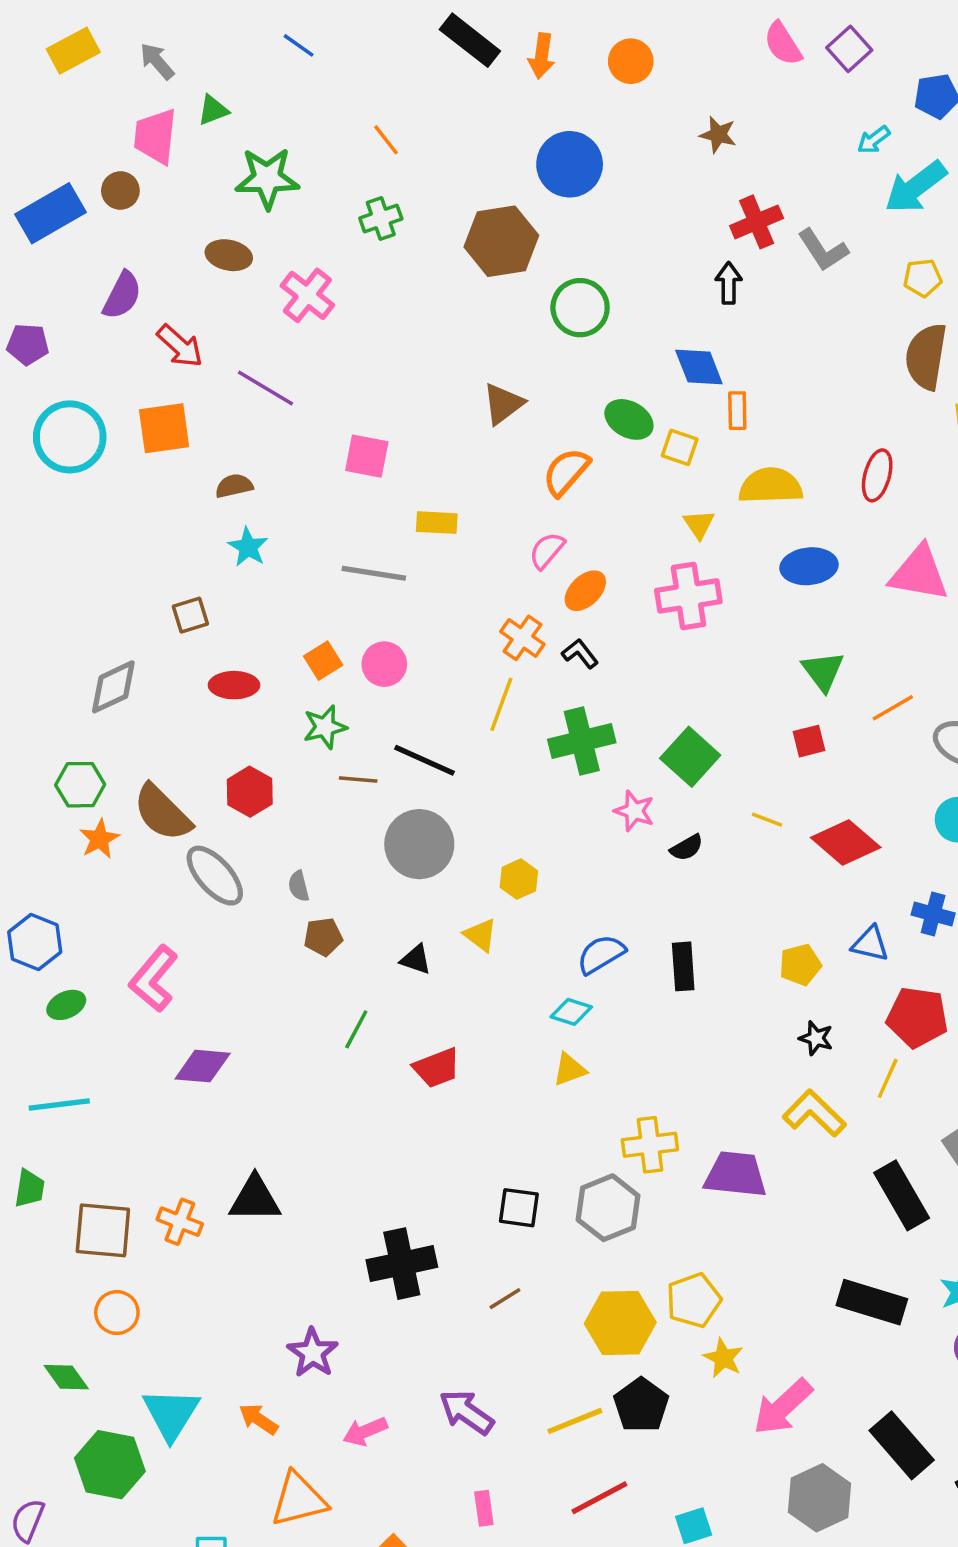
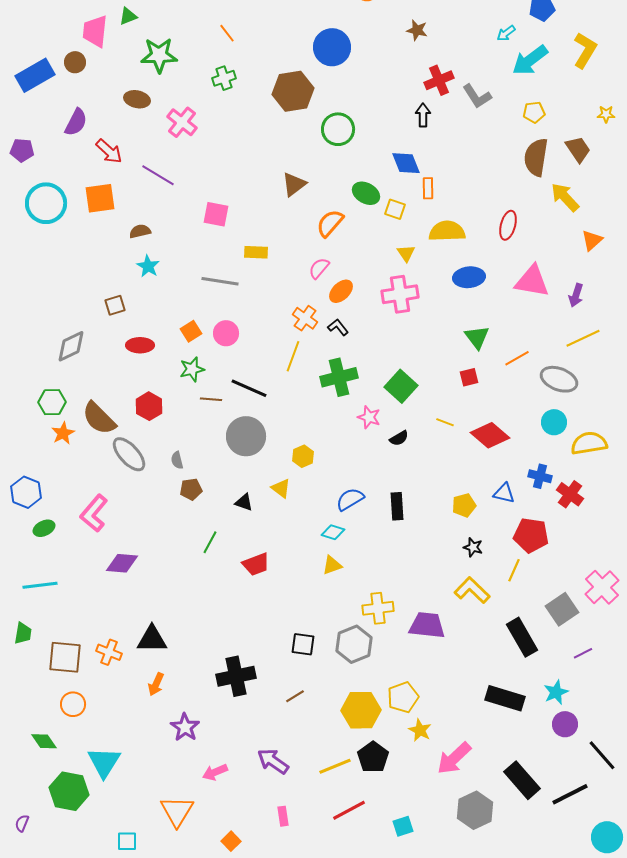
orange arrow: (258, 1419) -> (156, 684), moved, turned -100
orange triangle: (299, 1500) -> (177, 811), turned -45
purple semicircle: (28, 1521) -> (22, 823), size x0.7

